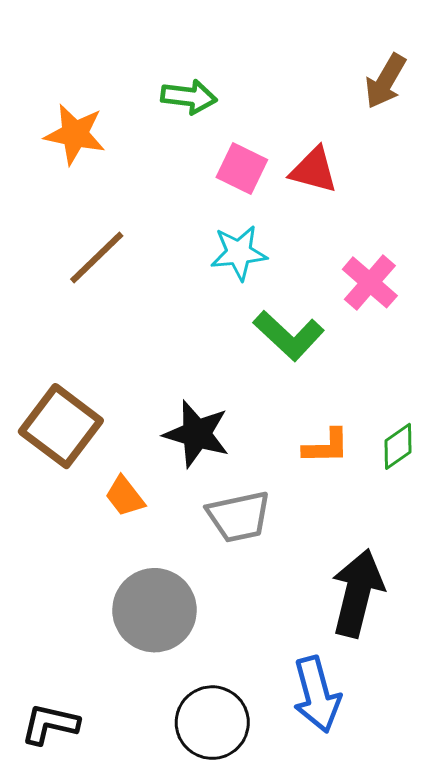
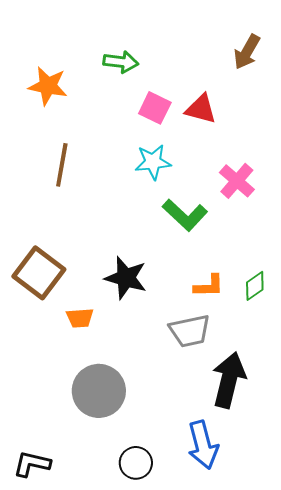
brown line: (97, 257) -> (62, 165), turned -36
orange trapezoid: (125, 496) -> (80, 318), turned -56
gray trapezoid: (239, 517) -> (190, 331), moved
black circle: (212, 723) -> (136, 463), size x0.7

